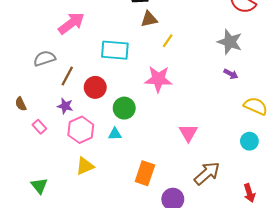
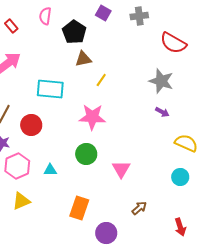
green circle: (124, 108) -> (86, 154), moved
brown arrow: (207, 173) -> (139, 208), size x0.6

